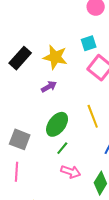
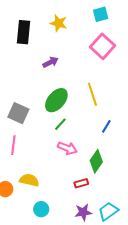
cyan square: (89, 43) -> (101, 14), moved
yellow star: (55, 57) -> (59, 23), moved, size x0.7
black rectangle: (20, 58) -> (24, 32), turned -40

